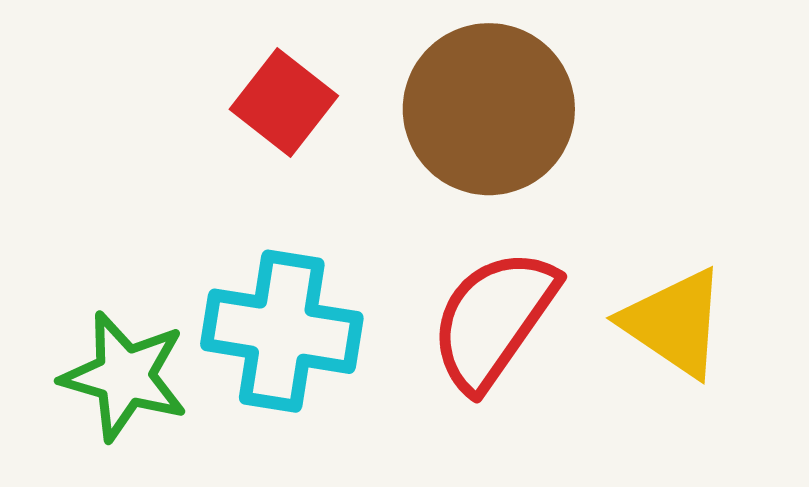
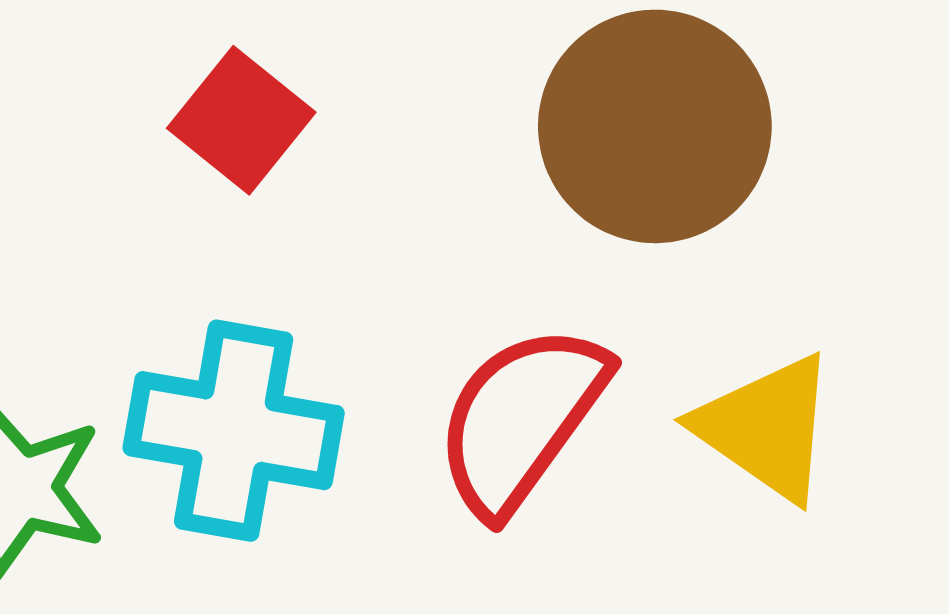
brown circle: (489, 109) -> (655, 126), moved

